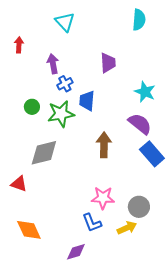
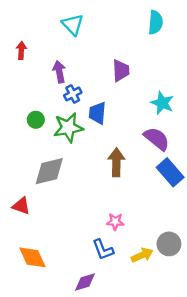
pink star: (103, 198) -> (115, 222), size x0.7
gray circle: (139, 207) -> (169, 244), moved

